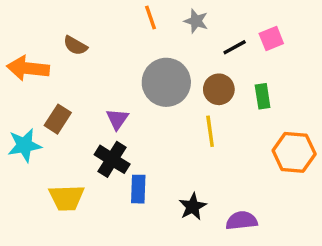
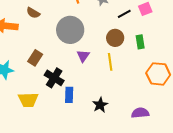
gray circle: (166, 82) -> (70, 30), moved
brown rectangle: (58, 119) -> (35, 58), moved
purple triangle: (117, 119) -> (83, 56), moved
purple semicircle: (242, 221) -> (140, 113), moved

